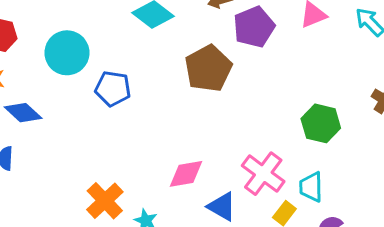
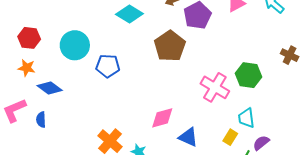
pink cross: (263, 174) -> (215, 87), moved

